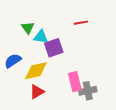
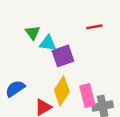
blue semicircle: (13, 61) -> (15, 89), moved
yellow diamond: (36, 71) -> (62, 91), moved, turned -45

